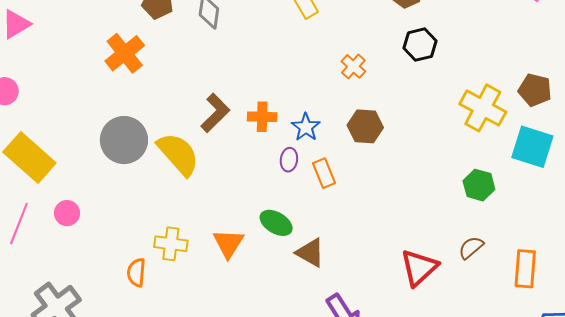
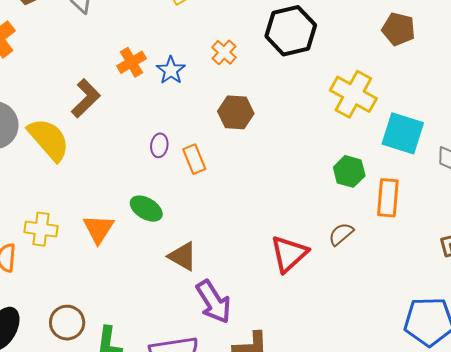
black hexagon: (420, 45) -> (291, 31), size x1.5
brown pentagon: (535, 90) -> (398, 29), moved
orange cross: (262, 117) -> (132, 62), moved, turned -32
blue star: (306, 127) -> (171, 70), moved
brown triangle: (310, 253) -> (183, 256), moved
orange rectangle: (525, 269) -> (388, 198), moved

